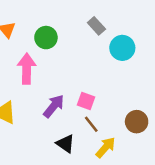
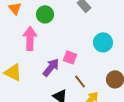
cyan circle: (122, 48) -> (103, 42), moved
pink square: (86, 101) -> (70, 57), moved

